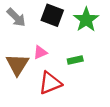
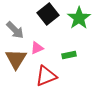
black square: (52, 15) -> (48, 14), turned 30
gray arrow: (16, 17) -> (15, 30), moved

